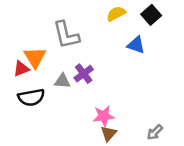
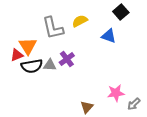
yellow semicircle: (116, 14) -> (80, 21), moved
black semicircle: (31, 97) -> (32, 66), moved
pink star: (104, 116) -> (116, 93), moved
gray arrow: (155, 132) -> (134, 104), moved

